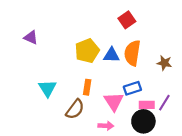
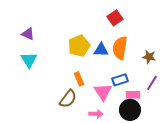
orange rectangle: (87, 87) -> (79, 79), turned -32
cyan triangle: (47, 88) -> (29, 60), moved
purple line: (164, 103) -> (152, 83), moved

